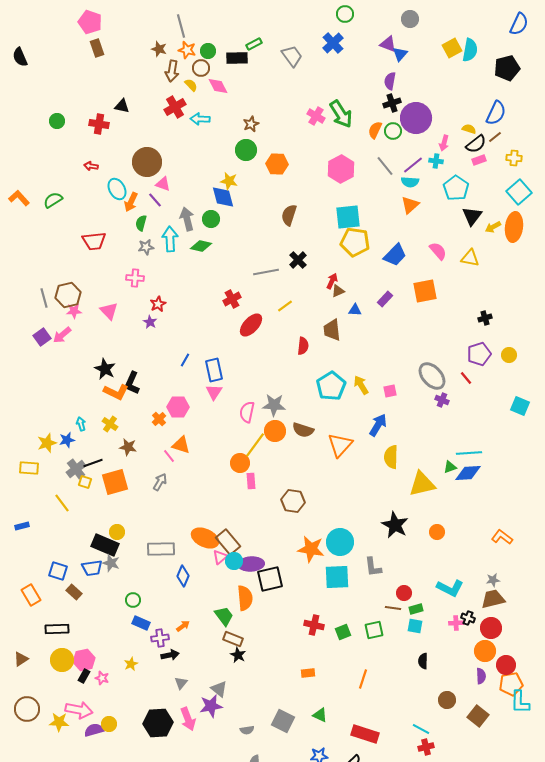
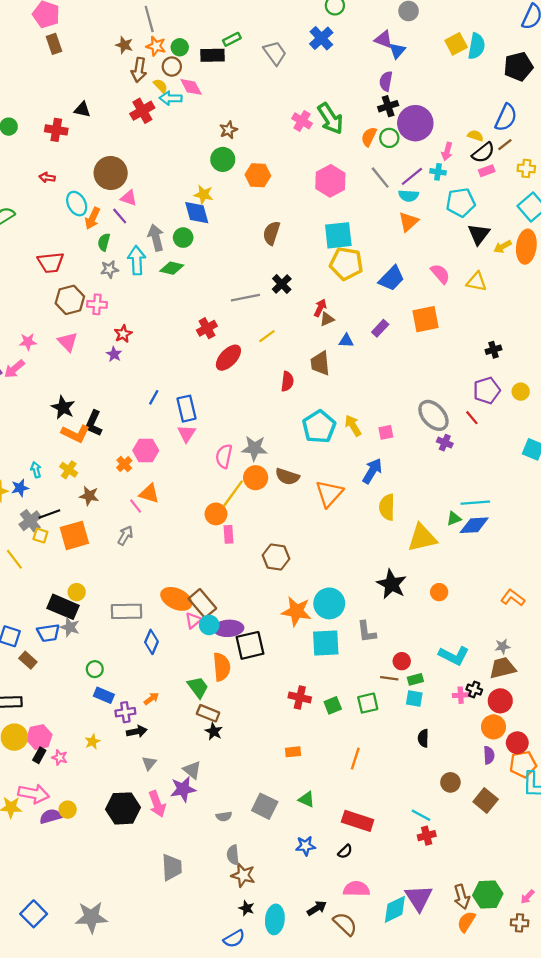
cyan arrow: (200, 119) -> (171, 98), moved
cyan pentagon: (456, 188) -> (461, 202), turned 30
brown hexagon: (68, 295) -> (70, 300), moved

